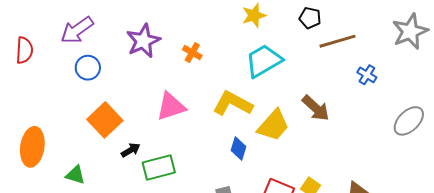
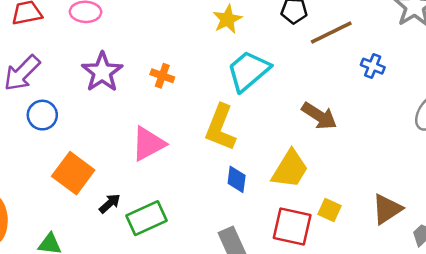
yellow L-shape: (233, 104) -> (220, 128), turned -87
yellow trapezoid: (273, 125) -> (290, 169), moved

